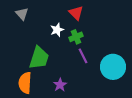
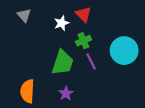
white star: (57, 30) -> (62, 23), moved
green trapezoid: (39, 58) -> (63, 63), moved
cyan circle: (113, 67) -> (124, 51), moved

